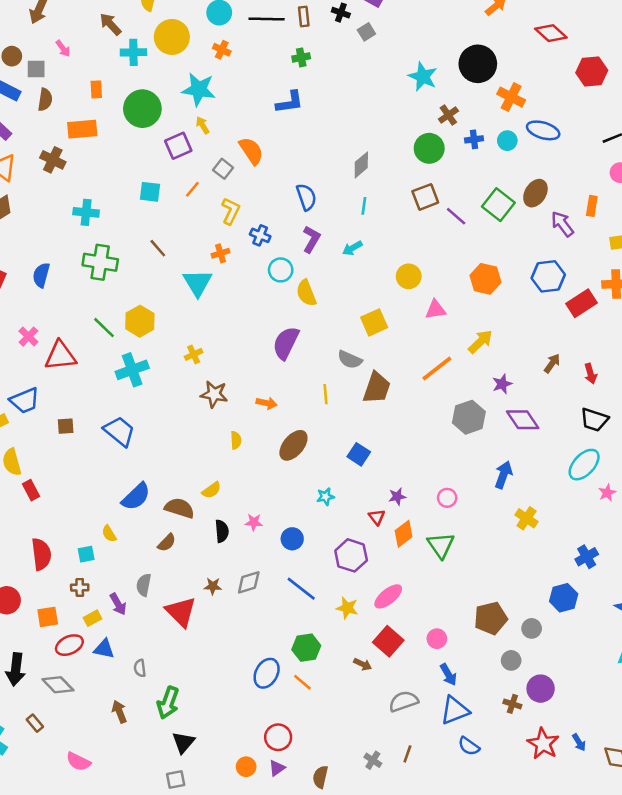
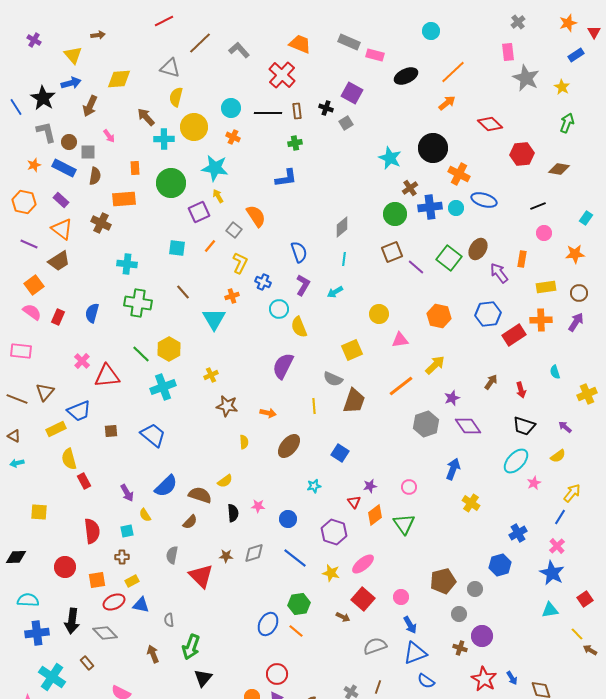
blue cross: (474, 139) -> (430, 207), size x1.6
purple arrow: (118, 604) -> (127, 493), moved

